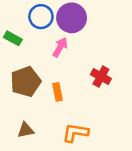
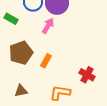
red cross: (101, 77) -> (87, 75), moved
orange rectangle: (58, 92) -> (46, 61), turned 40

